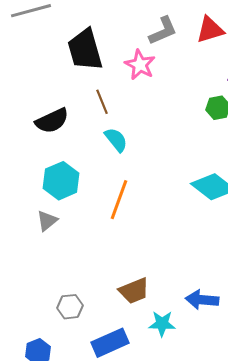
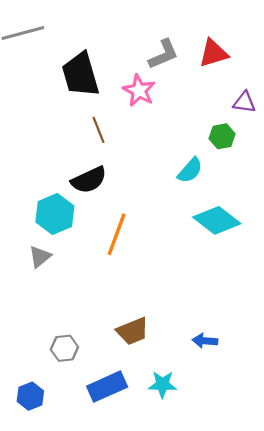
black semicircle: (52, 121) -> (89, 180), moved
cyan semicircle: (116, 140) -> (190, 170), moved, turned 80
blue arrow: (202, 300) -> (205, 341), size x0.7
cyan star: (162, 324) -> (162, 384), moved

